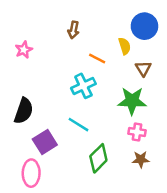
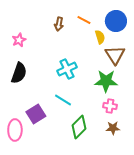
orange line: (97, 59) -> (84, 20), moved
brown triangle: (143, 68) -> (115, 55), size x1.5
black semicircle: (24, 111) -> (19, 73), moved
pink ellipse: (31, 173) -> (15, 130), moved

